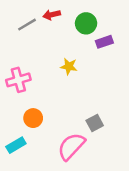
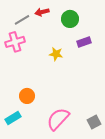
purple rectangle: (104, 42) -> (84, 42), moved
pink cross: (18, 80) -> (15, 42), moved
gray square: (95, 123) -> (94, 122), moved

